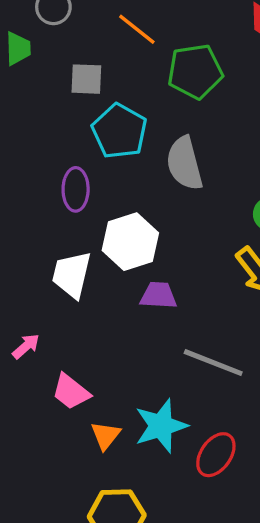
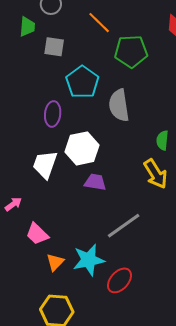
gray square: (86, 79) -> (54, 47), moved
gray line: (213, 363) -> (124, 226), turned -63

